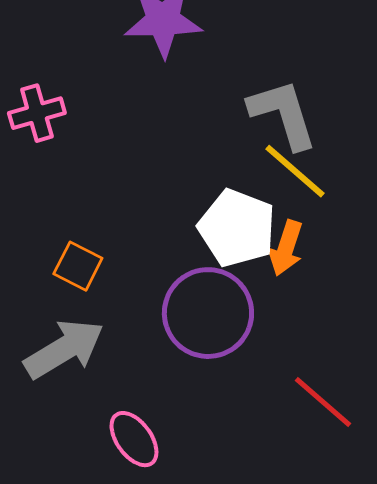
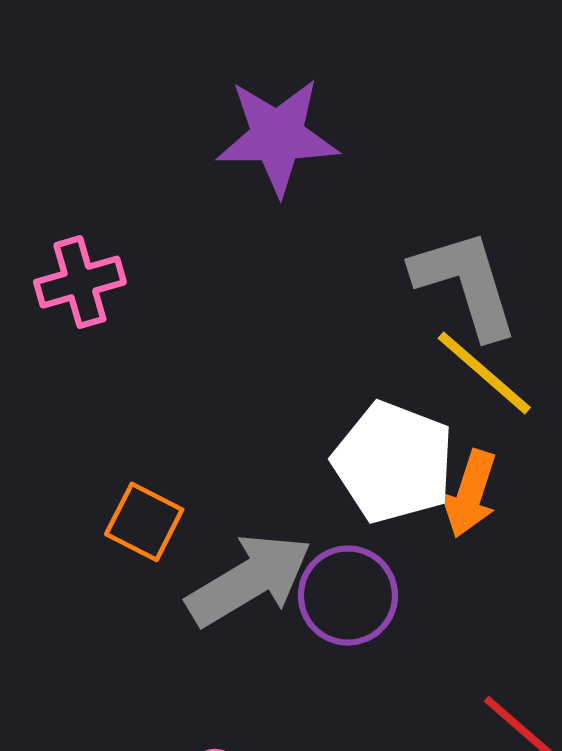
purple circle: (208, 313) -> (348, 596), size x0.7
gray arrow: (64, 349) -> (249, 580), moved

